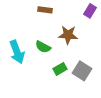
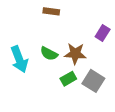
purple rectangle: (90, 11) -> (103, 33), moved
brown star: (68, 35) -> (75, 54), moved

